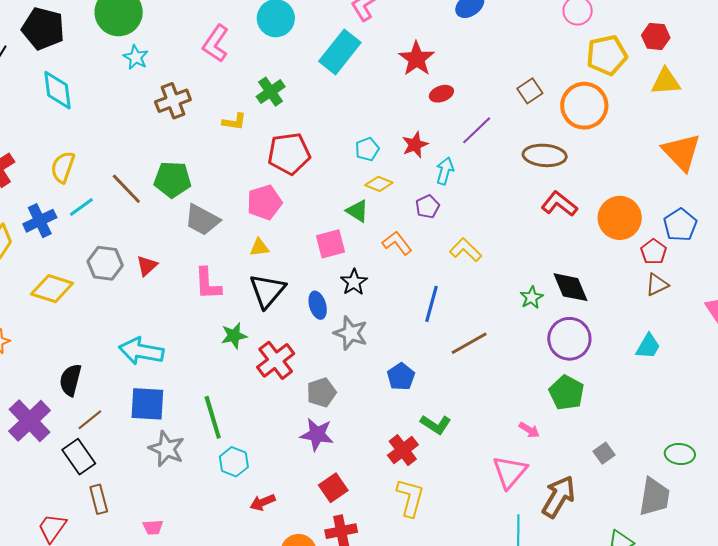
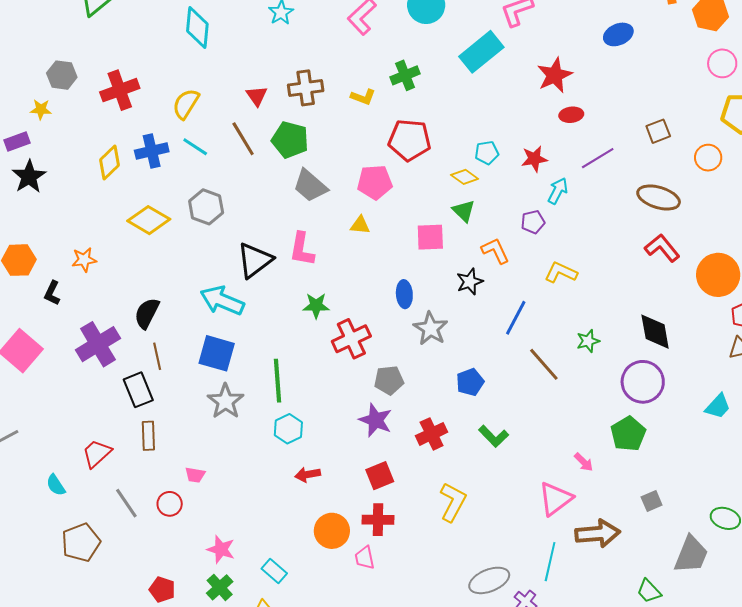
brown cross: (173, 101) -> (306, 88), moved
orange circle: (584, 106) -> (708, 158), size x0.6
yellow diamond: (379, 184) -> (465, 177), moved
cyan line: (81, 207) -> (195, 147), turned 56
yellow L-shape: (466, 250) -> (561, 272), turned -32
red triangle: (147, 266) -> (257, 96), moved, turned -35
black star: (354, 282) -> (470, 282), moved
black triangle: (267, 291) -> (255, 260), moved
green star: (532, 297) -> (588, 341), moved
brown line: (469, 343) -> (544, 364), turned 66
brown line: (90, 420) -> (157, 356), turned -76
red cross: (403, 450) -> (432, 434), moved
brown arrow: (558, 497) -> (598, 534), turned 42

